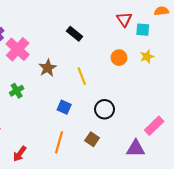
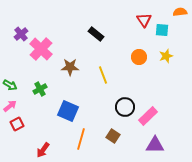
brown star: (48, 68) -> (70, 67), turned 30
blue square: (64, 107) -> (68, 111), moved, size x1.5
pink rectangle: (154, 126) -> (148, 116), moved

